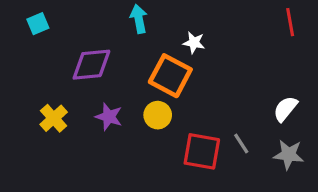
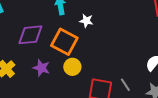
white star: (194, 43) -> (86, 21), moved
orange square: (170, 76) -> (64, 42), moved

